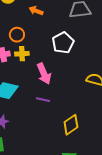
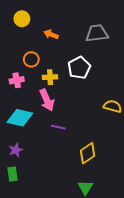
yellow cross: (22, 54) -> (50, 77), moved
pink arrow: (44, 74) -> (47, 100), moved

